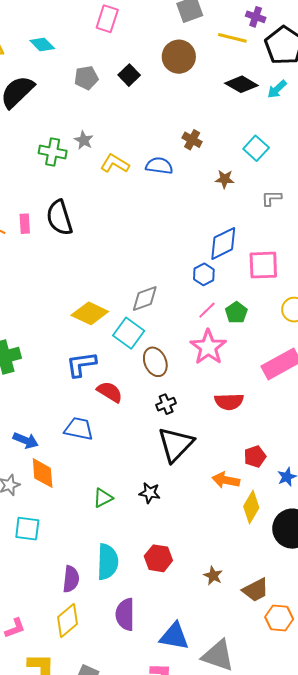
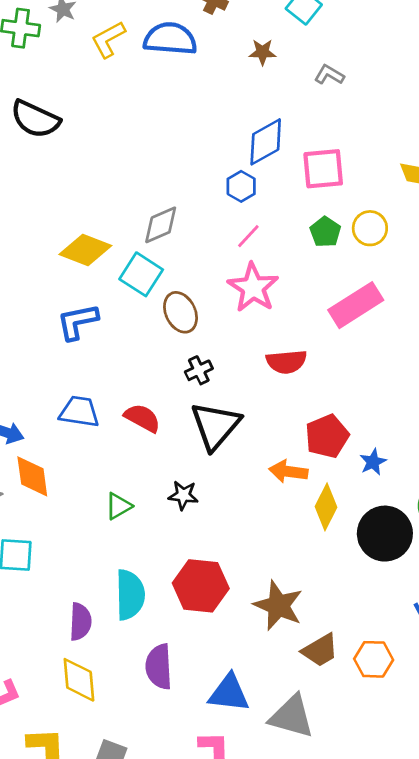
yellow L-shape: (115, 164) -> (108, 39), turned -56
blue semicircle: (159, 166) -> (170, 39), size x1.4
gray L-shape: (271, 198) -> (329, 75), turned 35
black semicircle: (59, 218) -> (35, 119), turned -45
green pentagon: (236, 313) -> (325, 232), moved
red semicircle: (110, 392) -> (142, 418), moved
red pentagon: (255, 457) -> (327, 436), size x1.4
red hexagon: (158, 558) -> (201, 586), size x1.4
brown star: (213, 576) -> (278, 606), size x1.8
brown trapezoid: (256, 590) -> (320, 650), moved
yellow diamond: (68, 620) -> (79, 680), turned -52

